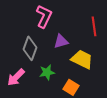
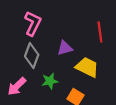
pink L-shape: (44, 16) -> (33, 23), moved

